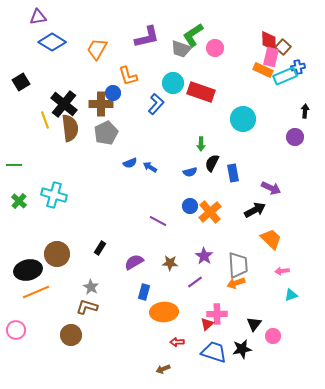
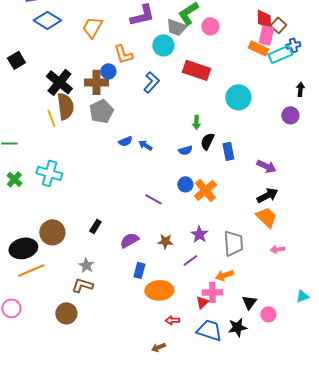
cyan circle: (173, 83) -> (163, 45), moved
yellow line: (45, 120) -> (51, 118), moved
black arrow: (255, 210) -> (267, 195), moved
orange arrow: (236, 283) -> (224, 275), moved
cyan triangle: (291, 295) -> (302, 296), moved

